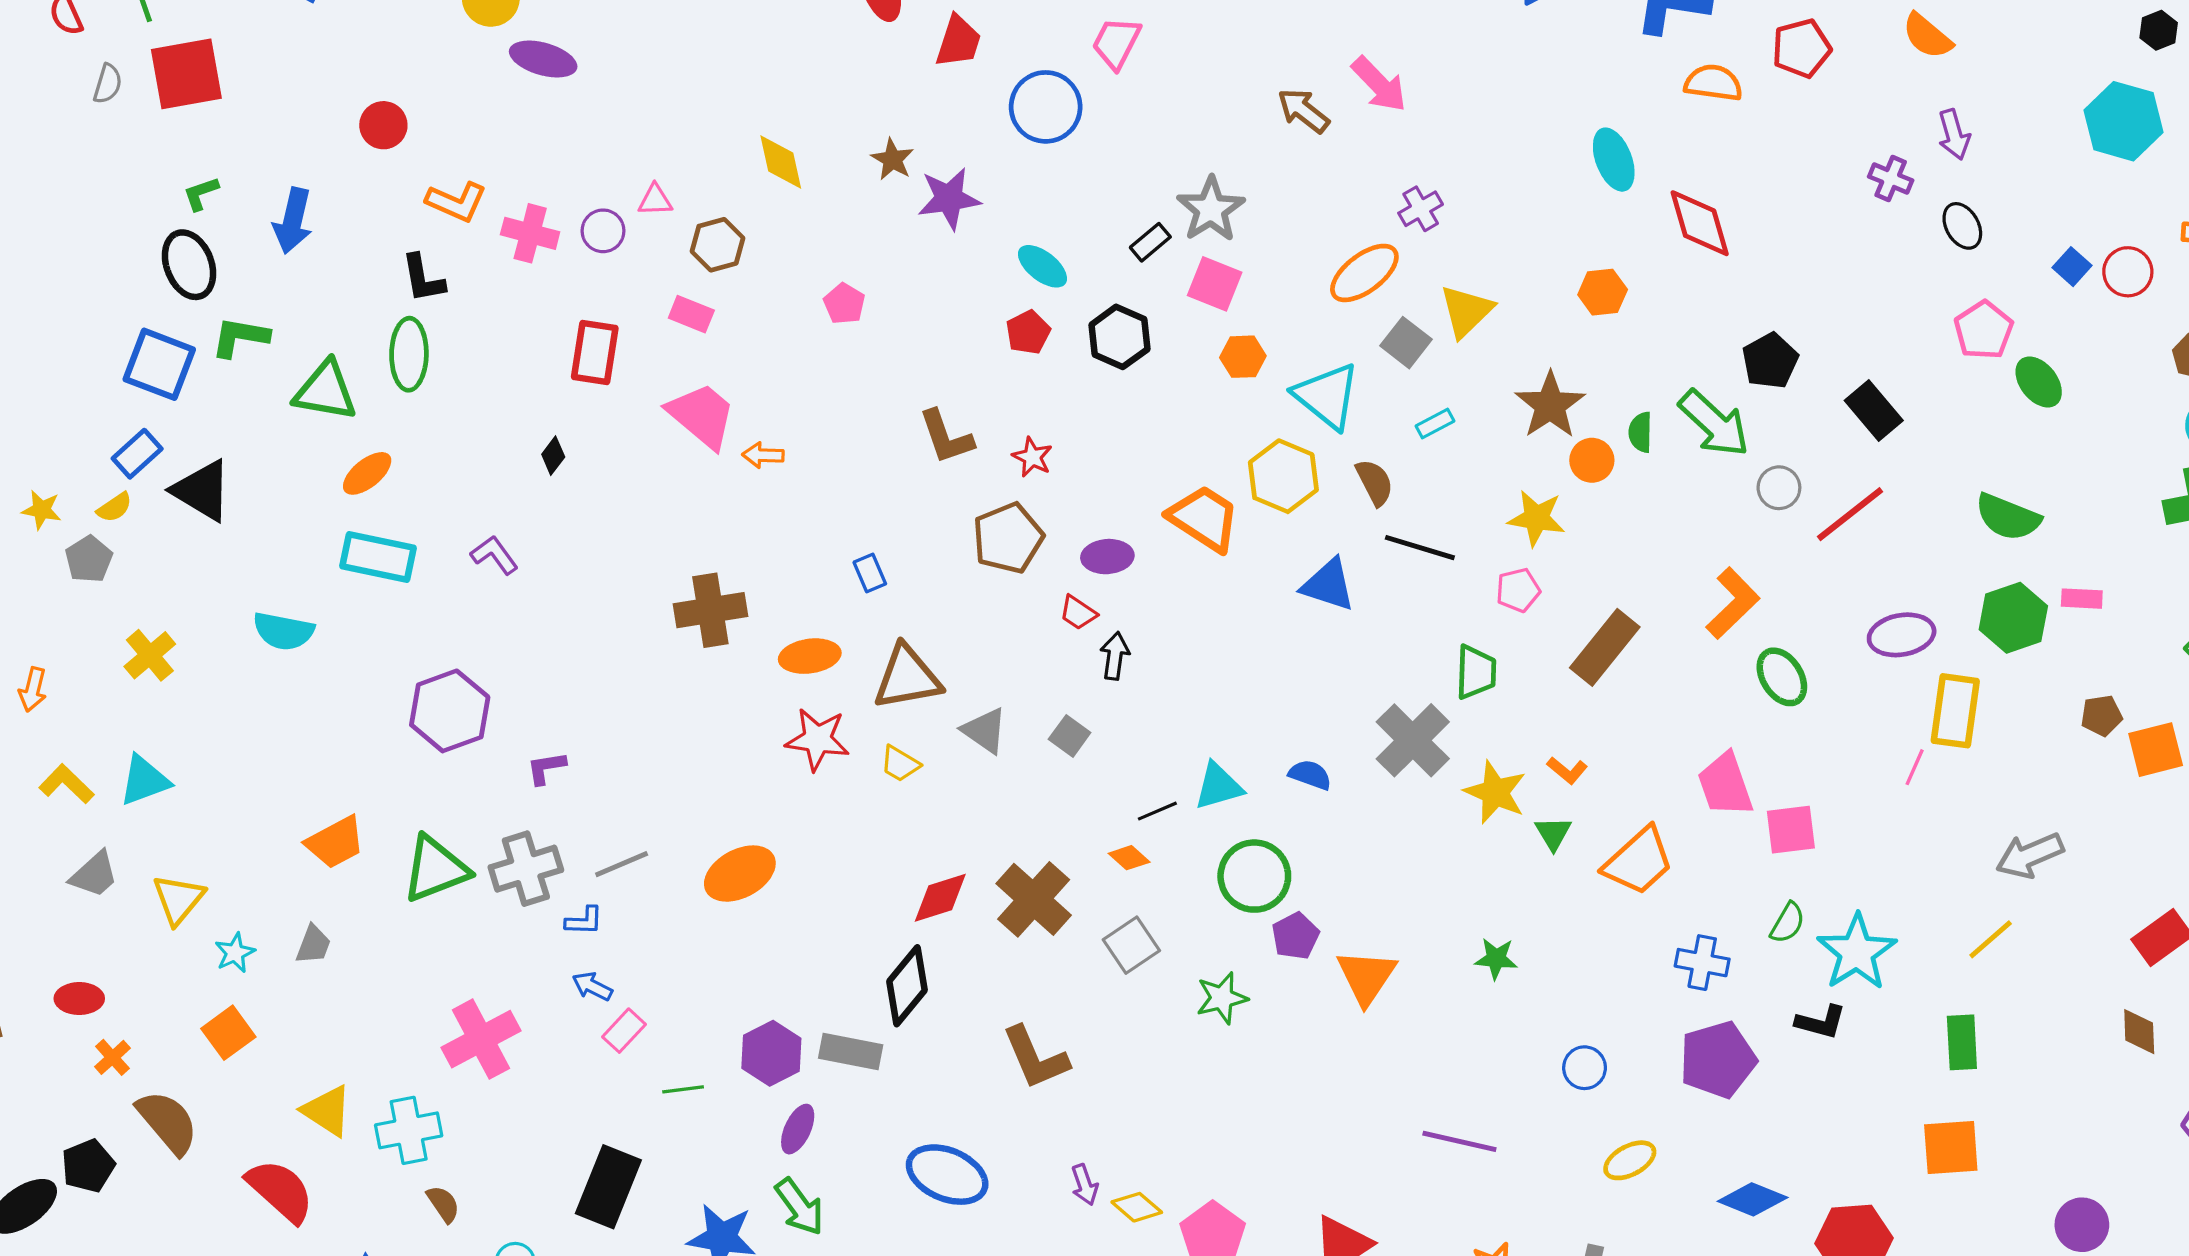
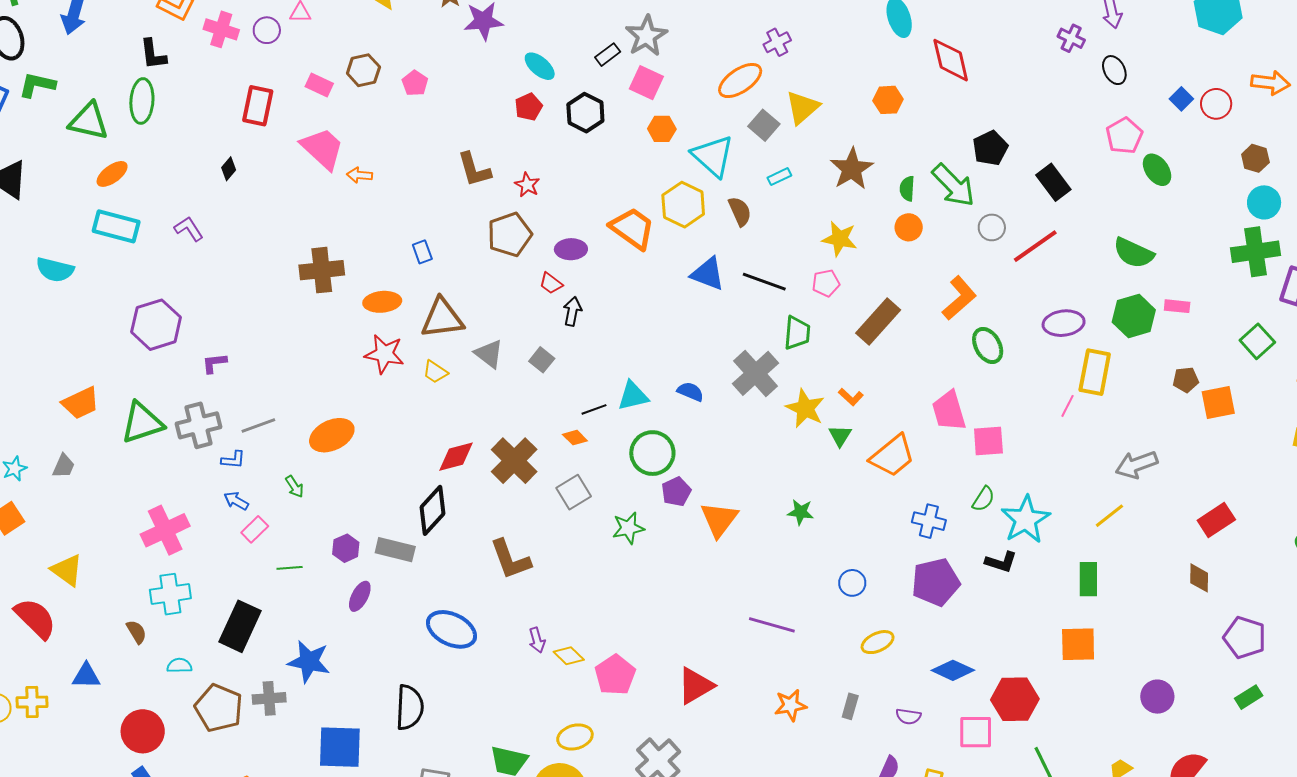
brown hexagon: (718, 245) -> (363, 70), moved
orange circle: (1592, 460) -> (909, 227), moved
black line: (1420, 548) -> (764, 282), moved
purple hexagon: (771, 1053) -> (346, 548), size x0.7
cyan cross: (409, 1130) -> (170, 594), moved
green arrow: (800, 1207) -> (295, 487), moved, size x0.6

